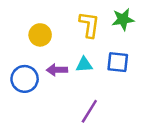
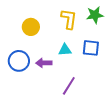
purple arrow: (57, 70) -> (44, 63), moved

